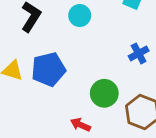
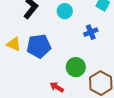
blue cross: (139, 53) -> (91, 32), moved

